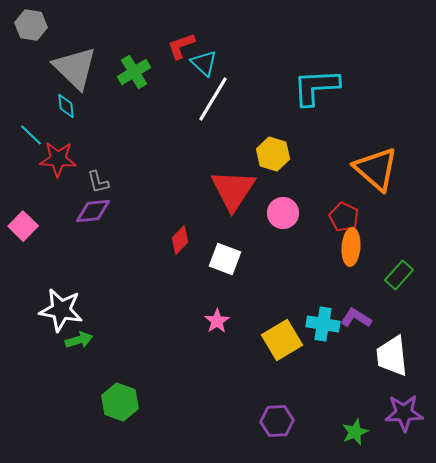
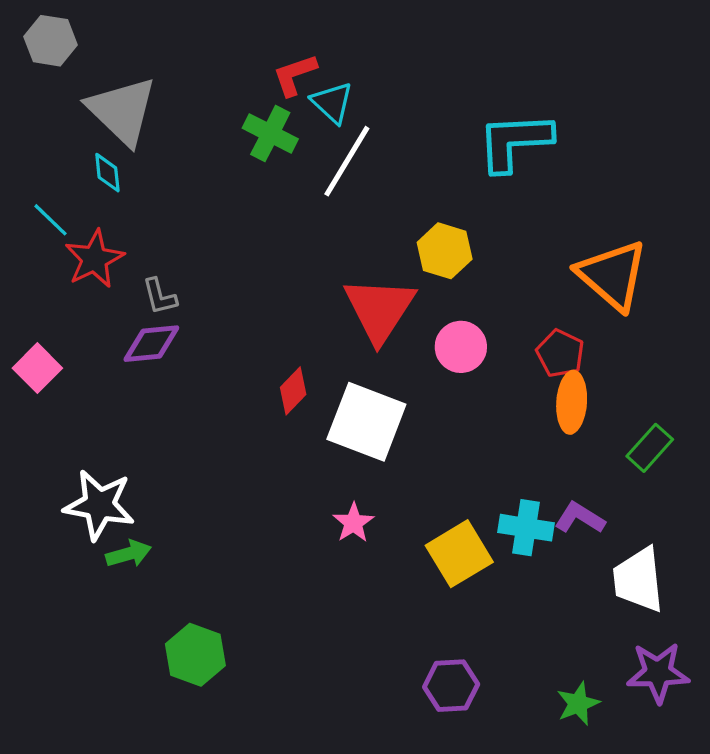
green cross: (134, 72) -> (270, 134), moved, turned -32
red star: (58, 159) -> (94, 259), turned -30
white square: (225, 259) -> (366, 422), size x1.5

